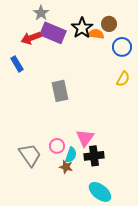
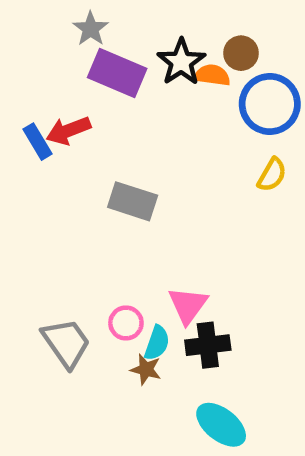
red arrow: (31, 38) -> (68, 131), moved
blue circle: (122, 47) -> (270, 104), size x1.4
gray rectangle: (60, 91) -> (133, 201), turned -60

